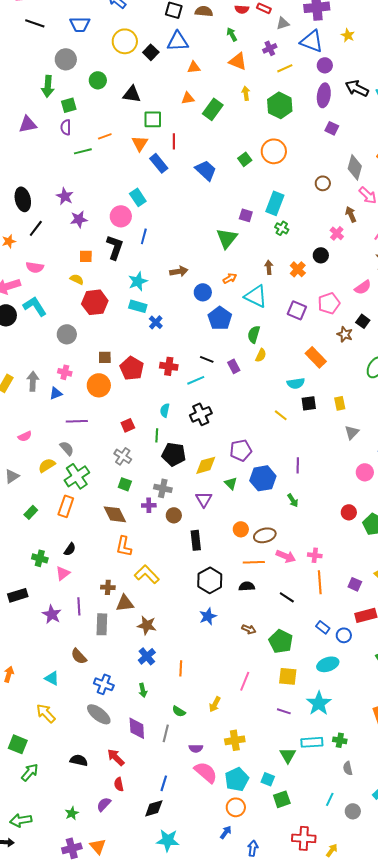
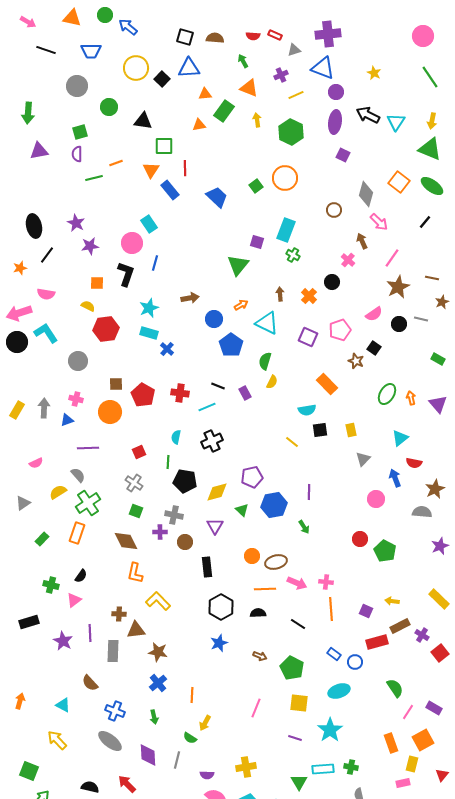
yellow star: (348, 35) -> (374, 73), moved
green arrow: (48, 86) -> (28, 113), moved
green rectangle: (213, 109) -> (224, 111), moved
yellow arrow: (215, 704) -> (205, 723), moved

